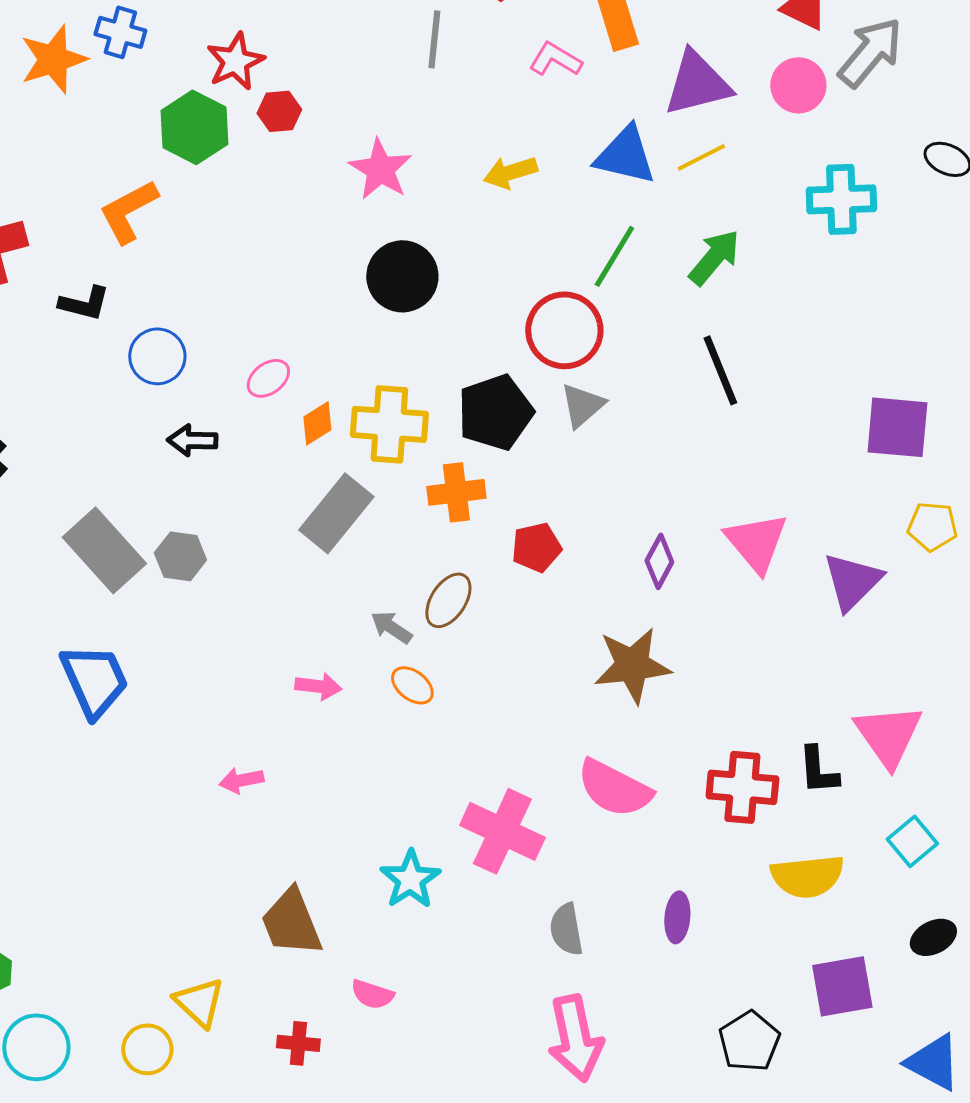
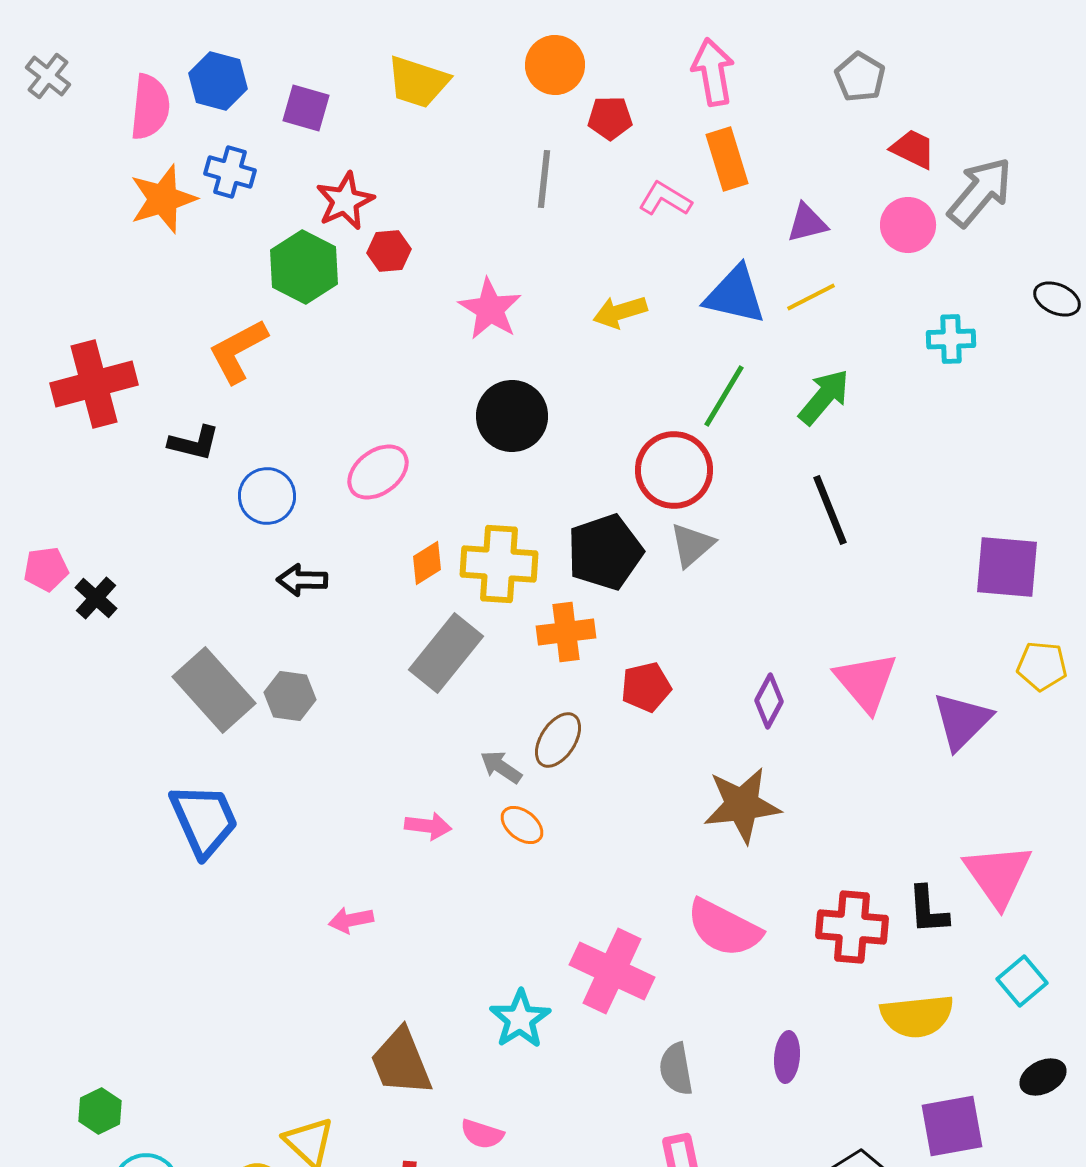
purple triangle: (697, 83) -> (807, 223), size x0.6
cyan cross: (841, 199) -> (951, 339), size x0.7
pink ellipse: (268, 378) -> (378, 472), moved, size x1.4

